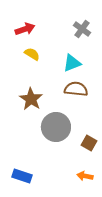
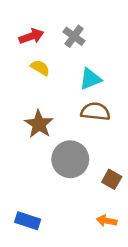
gray cross: (82, 29) -> (74, 36), moved

